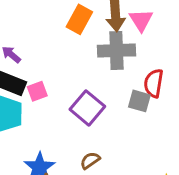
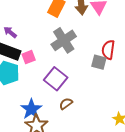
gray cross: (116, 51) -> (64, 40), moved, turned -30
purple square: (87, 108) -> (56, 79), moved

